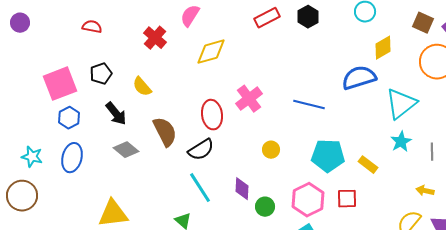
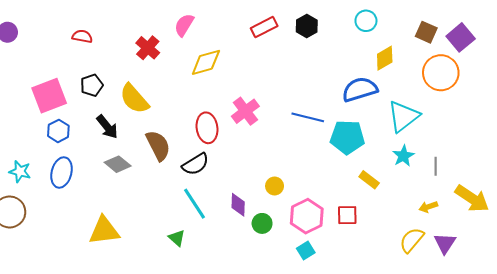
yellow semicircle: (142, 87) -> (134, 99), size x1.5
yellow circle: (271, 150) -> (275, 186), moved
cyan pentagon: (328, 156) -> (347, 137), moved
yellow arrow: (425, 191) -> (428, 207), turned -30

